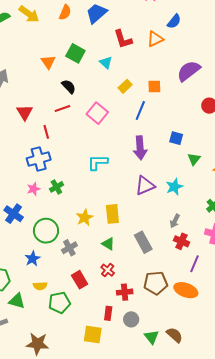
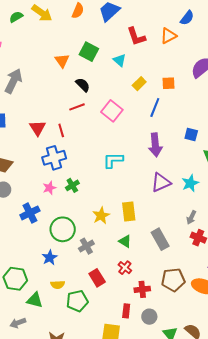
red triangle: (25, 112) -> (38, 128), moved
blue cross: (14, 214) -> (30, 213), turned 30

